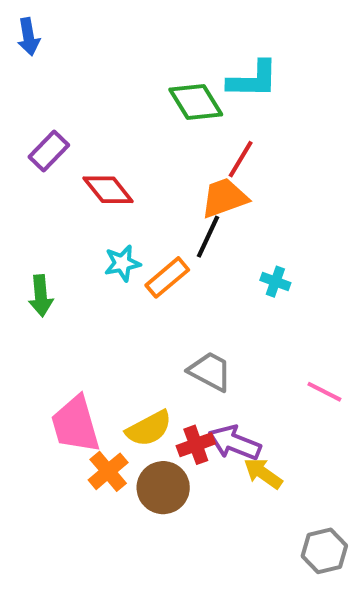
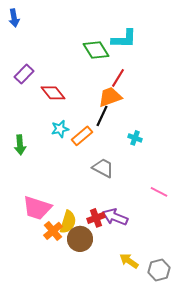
gray trapezoid: (210, 371) -> (103, 168), moved
pink trapezoid: (75, 424) -> (37, 208), turned -56
yellow semicircle: (149, 428) -> (68, 222), moved, turned -45
yellow arrow: (263, 473) -> (129, 261), moved

